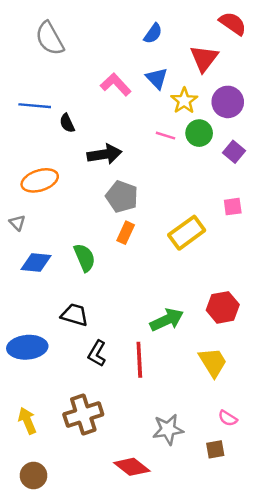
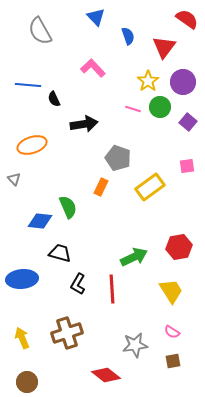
blue semicircle: (153, 33) -> (128, 36), moved, turned -54
blue triangle: (157, 78) -> (96, 17), moved
gray pentagon: (122, 197) -> (118, 158), moved
blue diamond: (36, 263) -> (40, 221), moved
pink semicircle: (228, 418) -> (172, 332), moved

